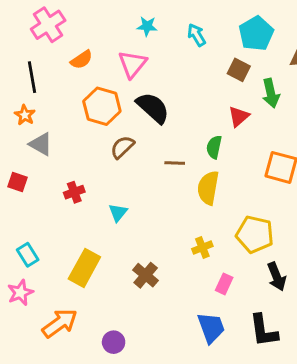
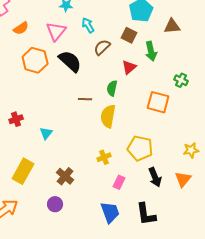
cyan arrow: (197, 35) -> (88, 25), moved
brown semicircle: (122, 147) -> (102, 47), moved
purple circle: (114, 342) -> (55, 204), moved

